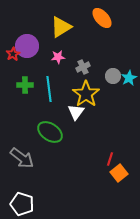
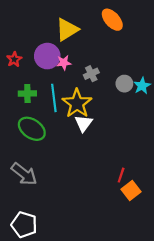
purple circle: (27, 46) -> (47, 56), moved
yellow star: (86, 94) -> (77, 103), moved
green ellipse: (50, 132) -> (32, 129), moved

